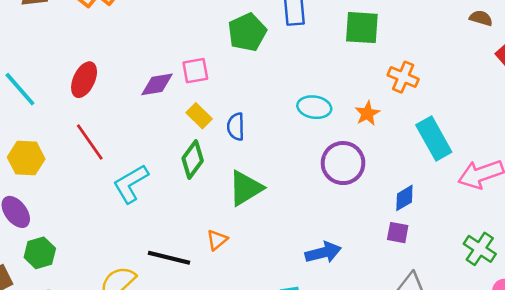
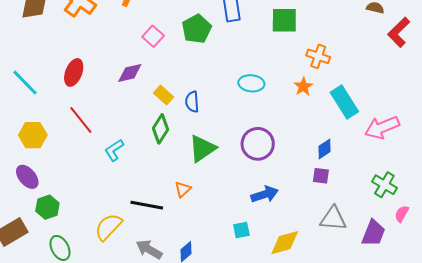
pink square: (195, 71) -> (153, 36), moved, turned -35
orange star: (367, 113) -> (303, 87), moved
purple circle: (343, 163) -> (258, 144), moved
cyan L-shape: (131, 184) -> (114, 150), size x0.7

